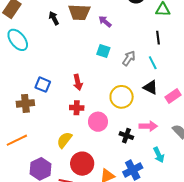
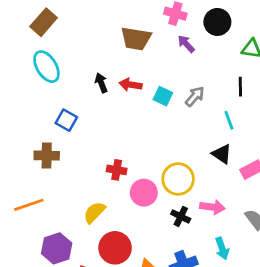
black arrow: (54, 18) -> (101, 83), moved
purple arrow: (105, 21) -> (186, 44), moved
gray arrow: (129, 58) -> (195, 96), moved
red arrow: (78, 82) -> (130, 85), moved, turned 105
blue square: (43, 85) -> (66, 120), moved
yellow circle: (122, 97) -> (178, 179), moved

